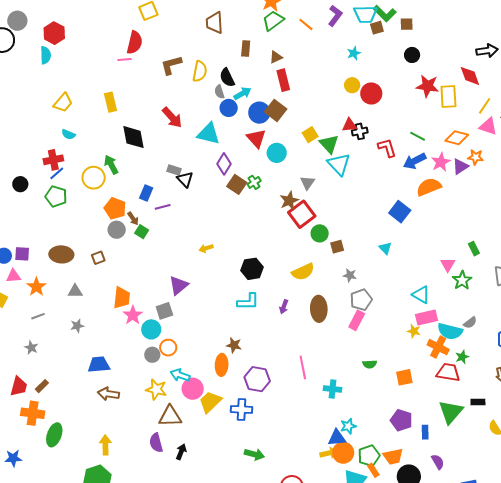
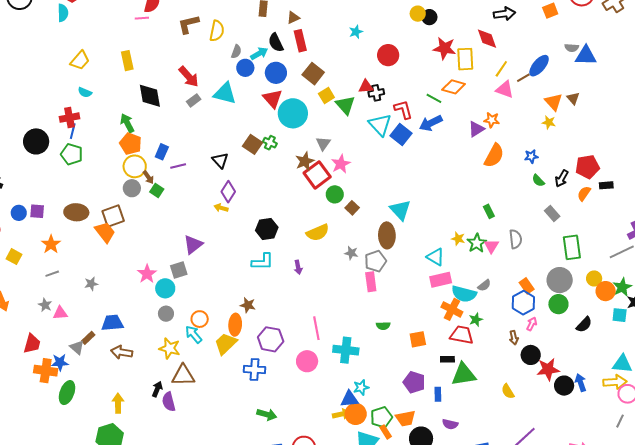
cyan star: (354, 53) -> (356, 32), moved
black semicircle: (227, 78) -> (276, 43), moved
yellow circle: (352, 85) -> (418, 14), moved
gray semicircle: (219, 92) -> (236, 52), turned -144
brown square: (276, 110) -> (313, 74), moved
orange diamond: (457, 138) -> (454, 87), moved
cyan circle: (277, 153) -> (293, 113), size x1.5
pink star: (441, 162) -> (341, 164), moved
purple diamond: (224, 164) -> (228, 192), moved
cyan triangle: (339, 164) -> (380, 125), moved
gray rectangle: (174, 170) -> (194, 100), moved, turned -56
blue line: (57, 173) -> (73, 131), turned -35
yellow circle: (94, 178) -> (135, 166), moved
black triangle: (185, 179) -> (220, 160), moved
green cross: (254, 182) -> (270, 143), turned -32
black circle: (20, 184) -> (36, 141), size x1.6
orange semicircle: (429, 187) -> (494, 156), moved, turned 140
orange pentagon: (115, 208) -> (131, 144), moved
blue square: (400, 212) -> (401, 134), moved
brown square: (337, 247) -> (352, 208), turned -32
yellow arrow: (206, 248) -> (221, 208), turned 32
cyan triangle: (385, 248) -> (400, 210), size x1.6
brown square: (98, 258) -> (113, 216), size x1.6
pink triangle: (448, 265) -> (491, 246), moved
gray star: (350, 275) -> (351, 253), moved
pink triangle: (14, 276) -> (60, 313), moved
gray triangle: (75, 291) -> (77, 347), moved, turned 42
orange trapezoid: (122, 298) -> (105, 232), moved, turned -45
purple arrow: (284, 307) -> (298, 267), turned -32
brown ellipse: (319, 309) -> (387, 235), moved
pink rectangle: (357, 320) -> (371, 282), turned -36
yellow star: (414, 331) -> (458, 239), moved
orange circle: (168, 348) -> (200, 319), moved
cyan arrow: (180, 375) -> (194, 334), turned 30
brown rectangle: (42, 386) -> (88, 338), moved
pink circle: (193, 389) -> (307, 361), moved
cyan cross: (333, 389) -> (346, 350), size x1.4
yellow trapezoid: (210, 402) -> (226, 344), moved
black rectangle: (478, 402) -> (447, 359), moved
green triangle: (451, 412) -> (464, 374), turned 40
black arrow: (181, 452) -> (157, 389), moved
blue star: (13, 458) -> (60, 362), moved
purple semicircle: (438, 462) -> (450, 424), turned 133

